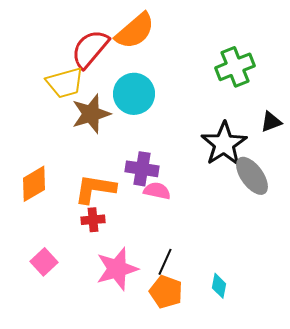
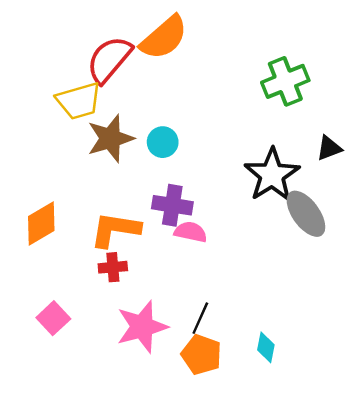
cyan circle: (134, 94) -> (163, 142), moved, size x0.6

